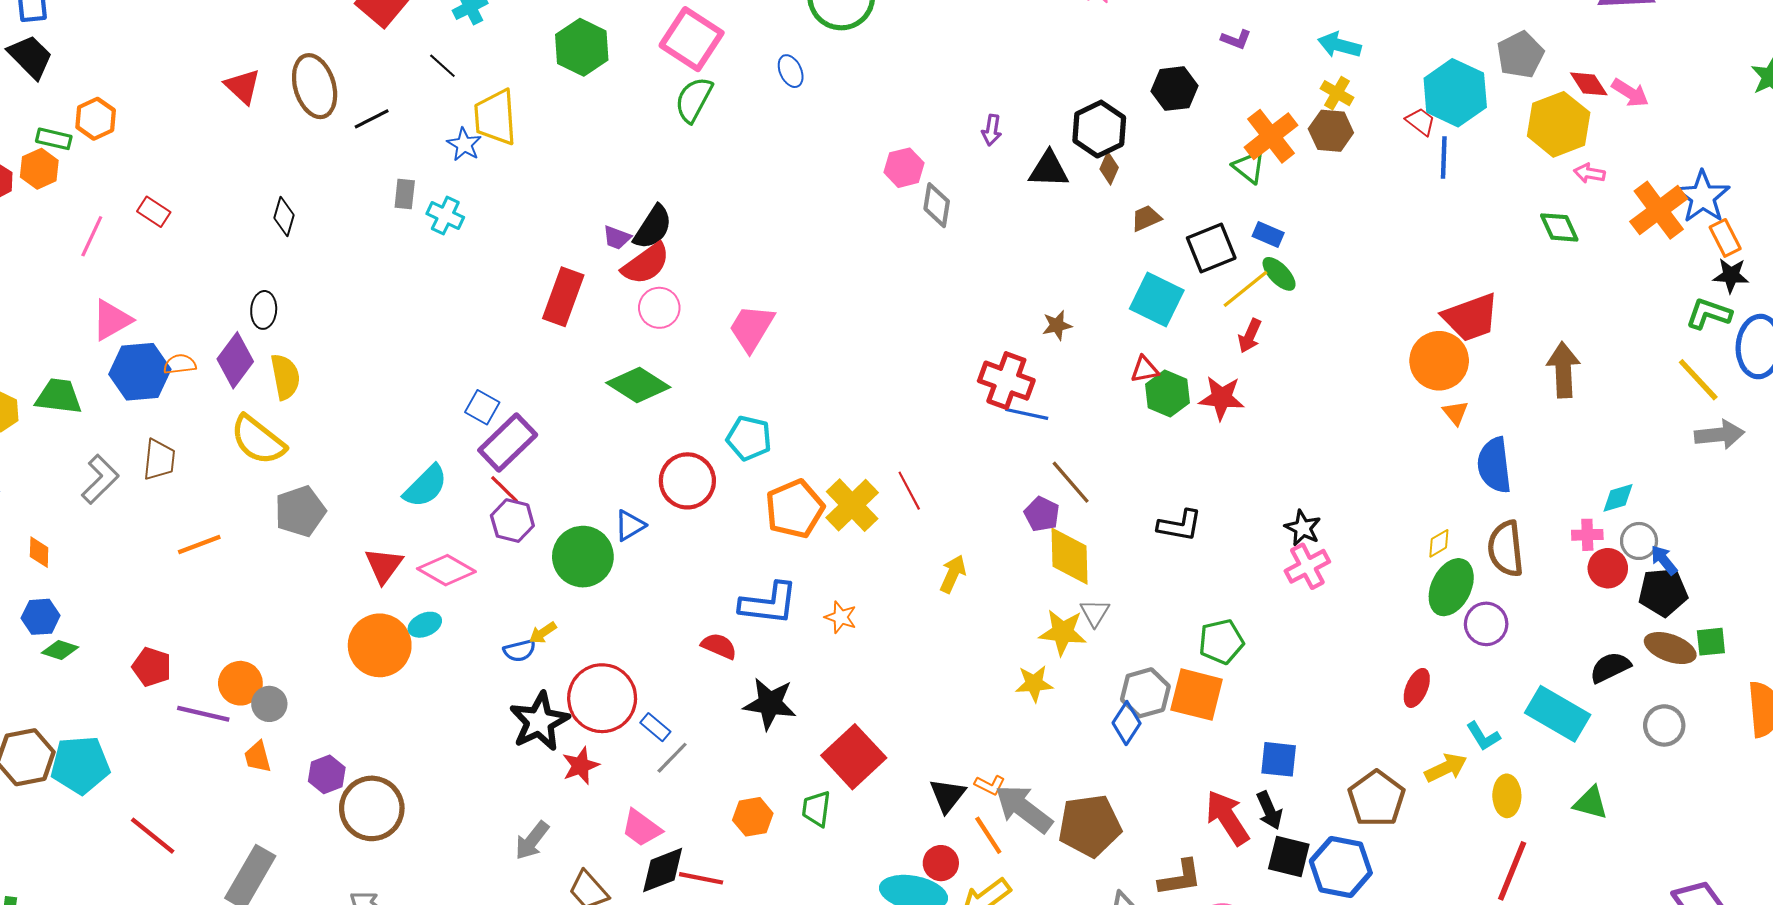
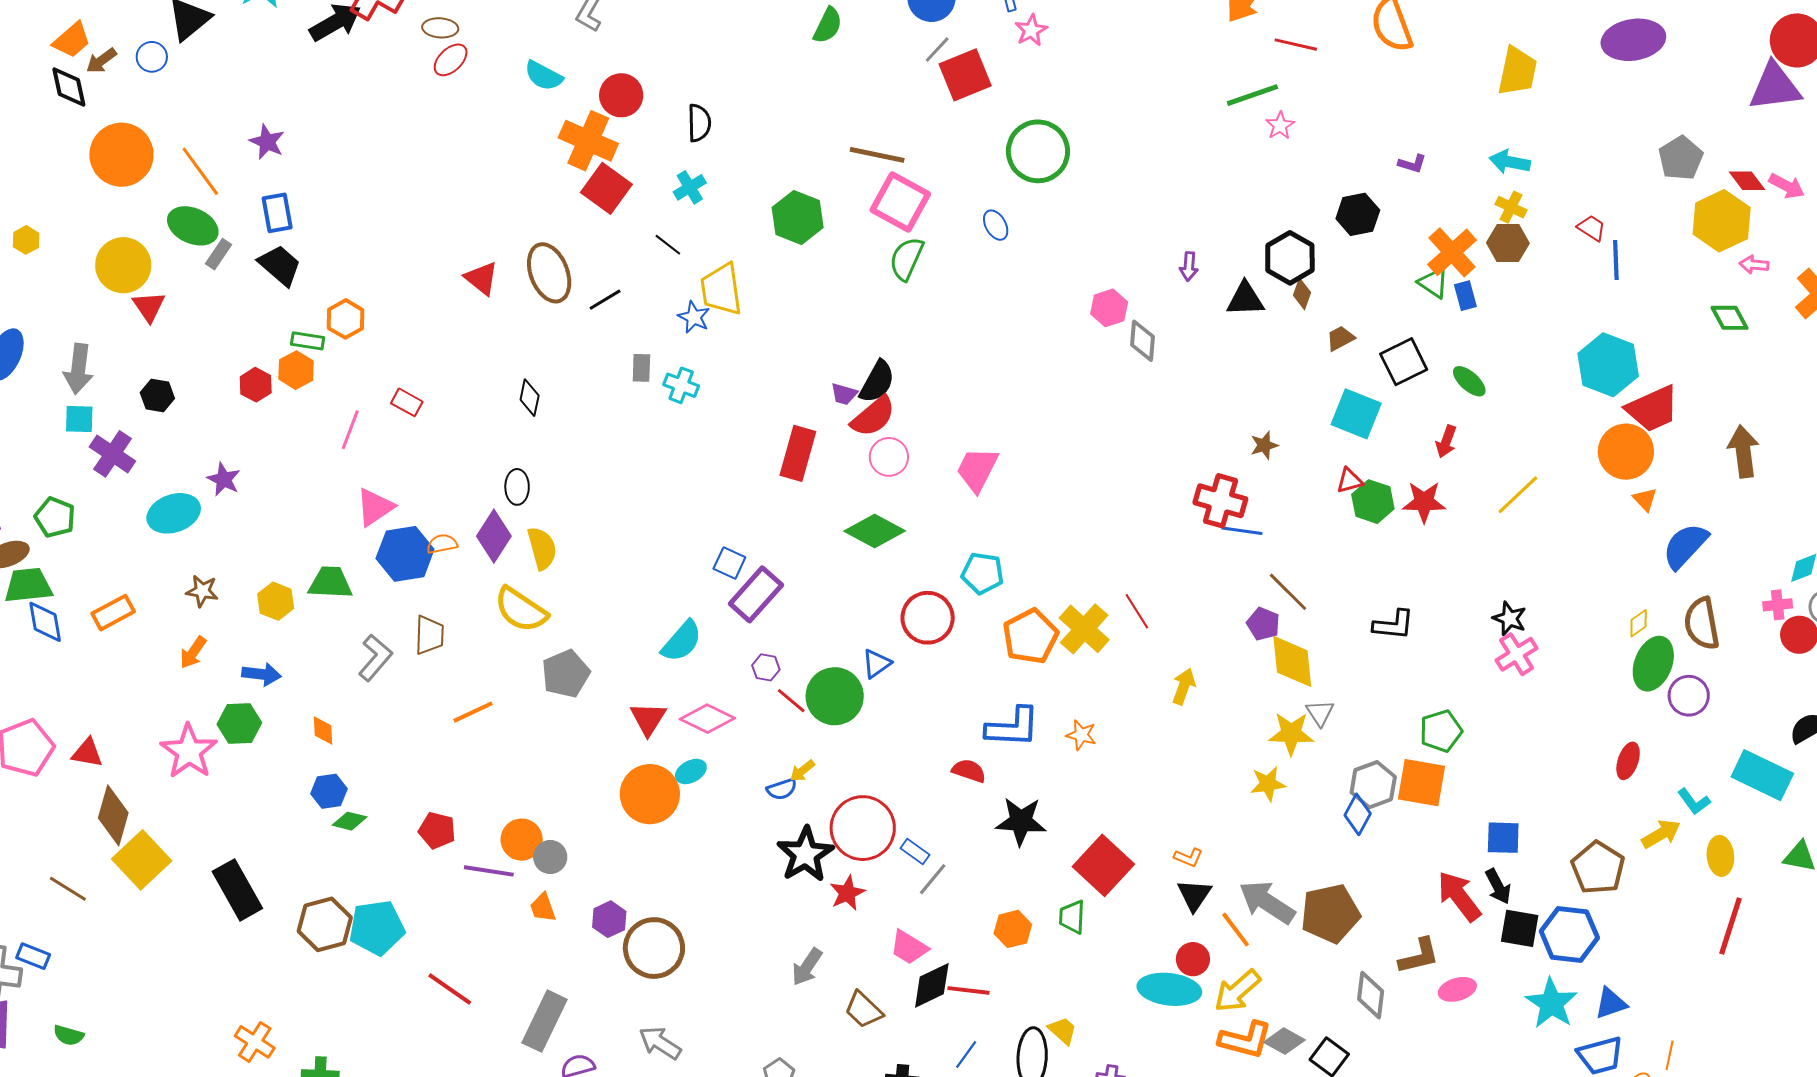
cyan hexagon: (1455, 93) -> (1608, 365), moved
blue rectangle: (1268, 235) -> (1465, 296), moved, turned 56
yellow line: (1245, 289) -> (1518, 495), moved
blue semicircle: (1494, 465) -> (1685, 546), turned 54
red line: (505, 489) -> (791, 701), moved
purple hexagon: (512, 521) -> (766, 667), size x0.7
orange L-shape: (990, 785) -> (1188, 857), moved

